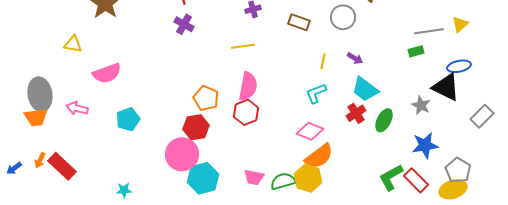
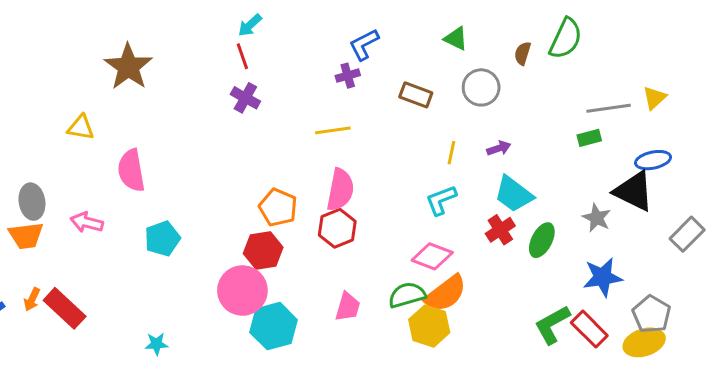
purple arrow: (355, 58) -> (499, 148), turned -49
pink semicircle: (107, 73) -> (131, 170), turned 100
gray ellipse: (40, 94) -> (32, 202), size x0.7
pink trapezoid: (254, 177) -> (348, 307), moved, turned -85
green semicircle: (283, 181) -> (407, 295), moved

